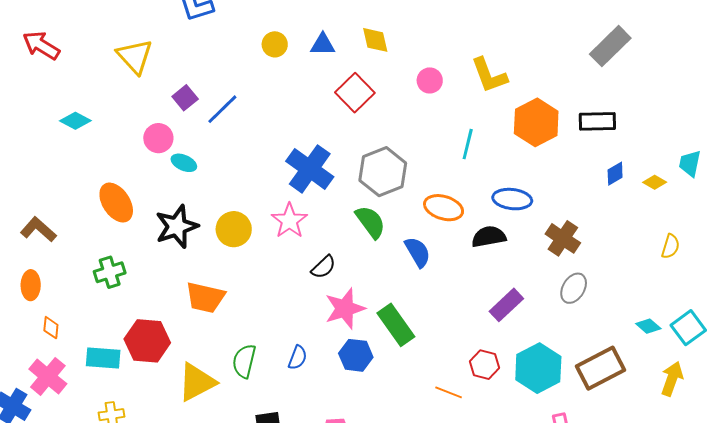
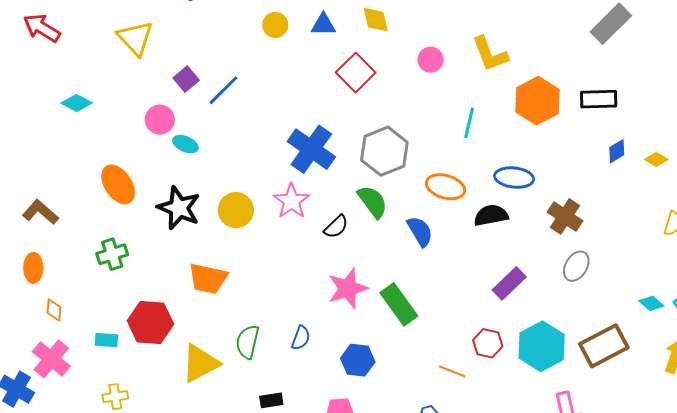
black star: (177, 226) -> (179, 208), turned -30
black semicircle: (323, 267) -> (336, 227), moved
blue hexagon: (356, 355) -> (358, 360), moved
cyan rectangle: (103, 358) -> (106, 340), size x0.7

